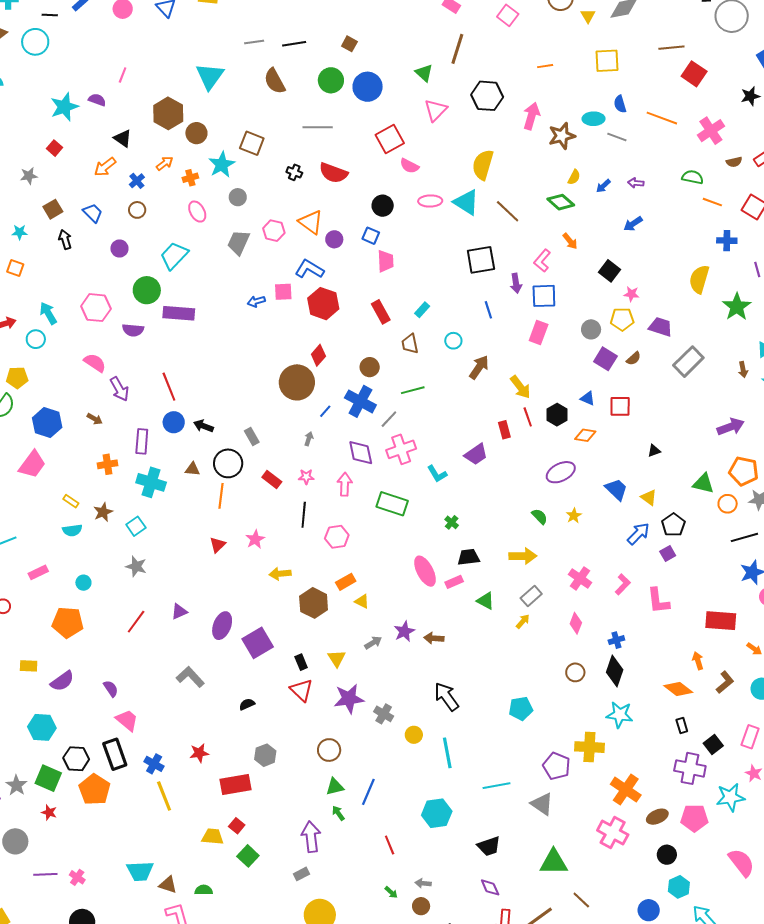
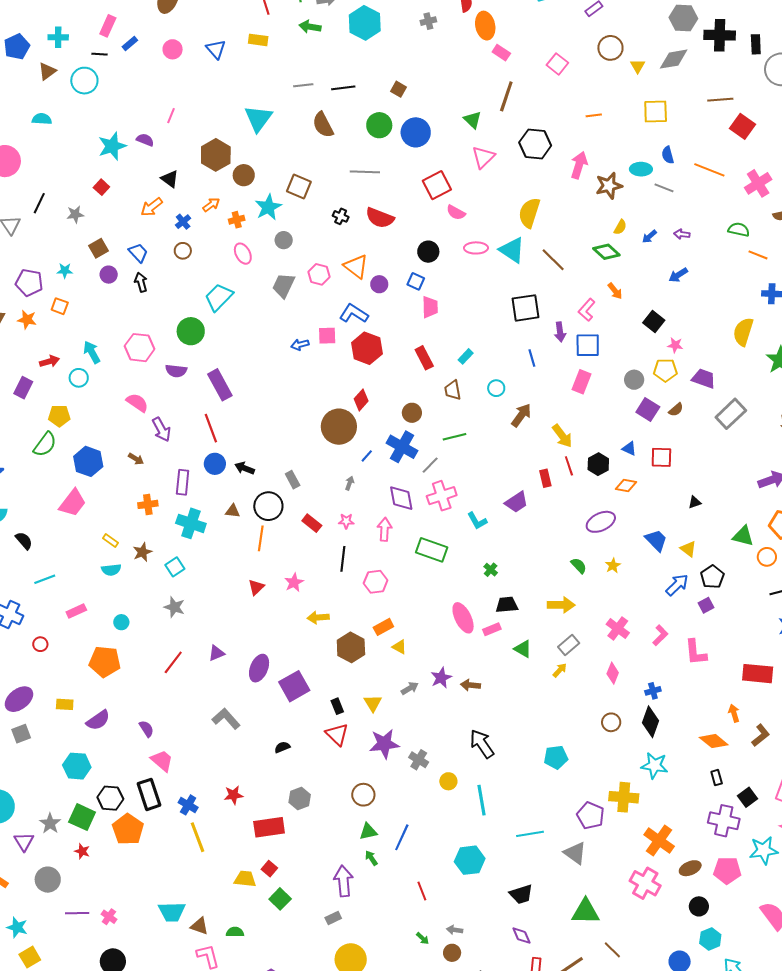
black arrow: (65, 239) -> (141, 282), moved
purple circle: (119, 248) -> (109, 275), moved
purple rectangle: (179, 313) -> (220, 385), moved, turned 56

